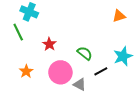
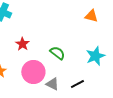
orange triangle: (119, 16) -> (91, 16), turned 32
black line: (101, 71) -> (77, 84), moved

